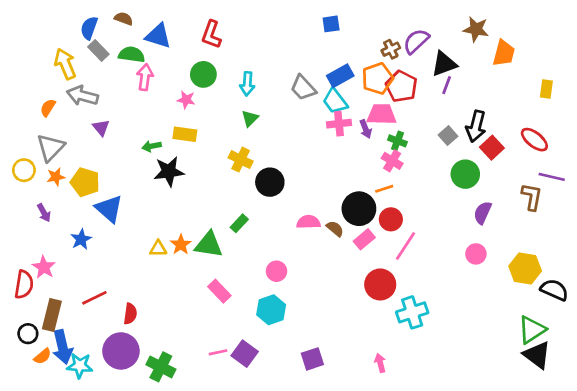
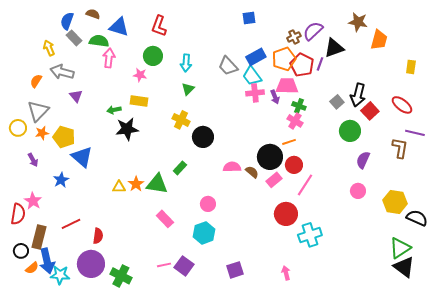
yellow arrow: (65, 64) -> (49, 48), size x0.7
purple line: (447, 85) -> (320, 64), moved

